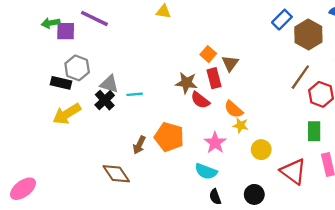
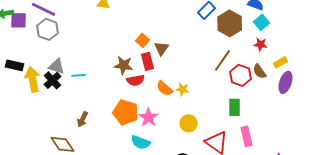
gray hexagon: (77, 68) -> (48, 29), moved
red semicircle: (200, 100) -> (136, 80), turned -48
yellow arrow: (67, 114) -> (33, 79), moved, turned 110
yellow star: (240, 125) -> (183, 89), moved
orange pentagon: (169, 137) -> (126, 112), moved

